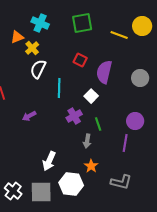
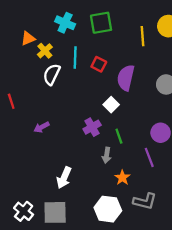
cyan cross: (40, 23) -> (65, 23), moved
yellow line: (119, 35) -> (143, 36), turned 66
cyan line: (59, 88) -> (75, 58), moved
purple line: (125, 143) -> (149, 157), turned -30
orange star: (91, 166) -> (122, 178), moved
white hexagon: (71, 184) -> (108, 209), moved

